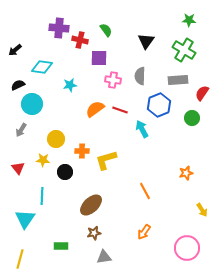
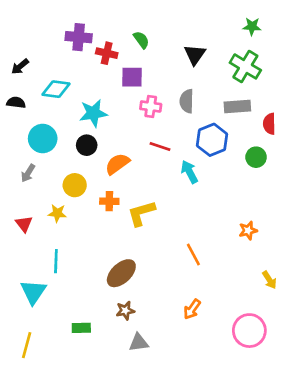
black semicircle: (18, 85) -> (16, 102), moved, turned 32
cyan star: (70, 85) -> (93, 113), size x1.5
red semicircle: (202, 93) -> (269, 124), turned -35
orange semicircle: (95, 109) -> (117, 164), moved
black circle: (65, 172) -> (87, 145), moved

